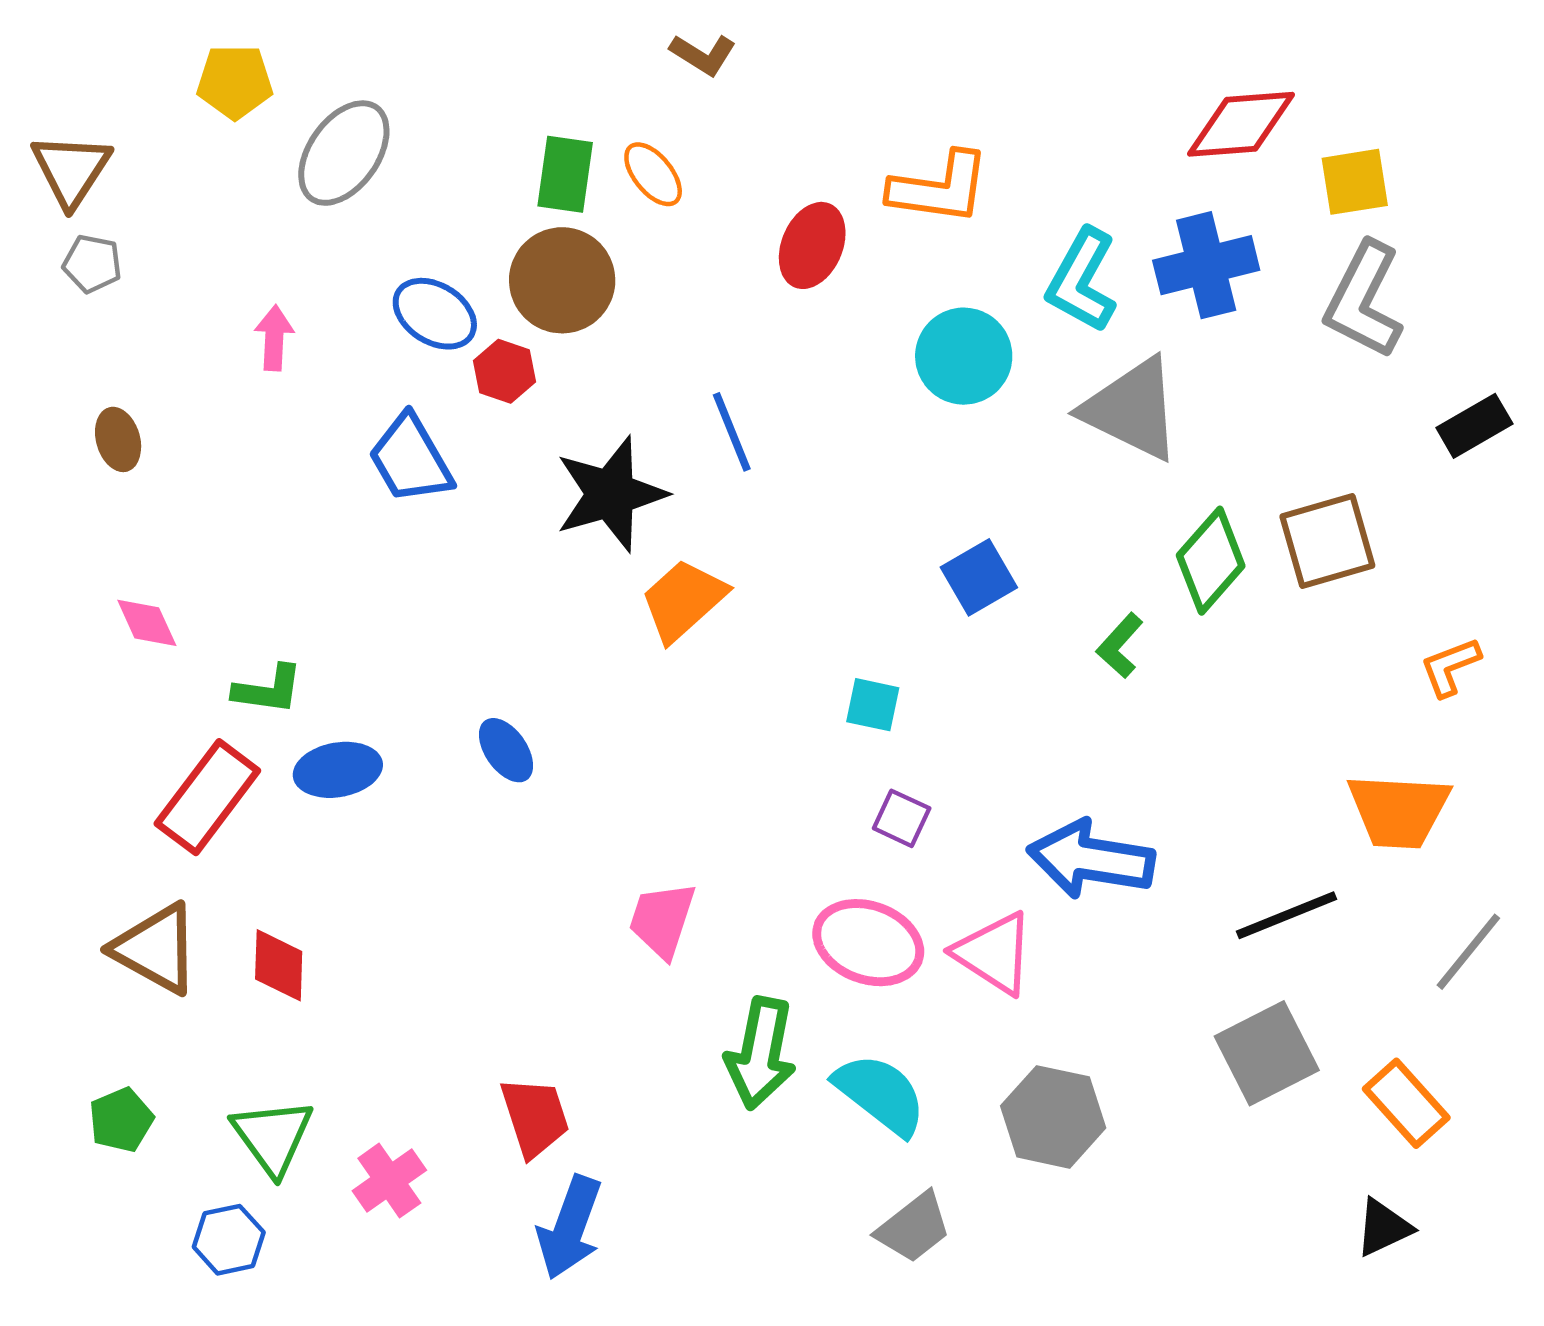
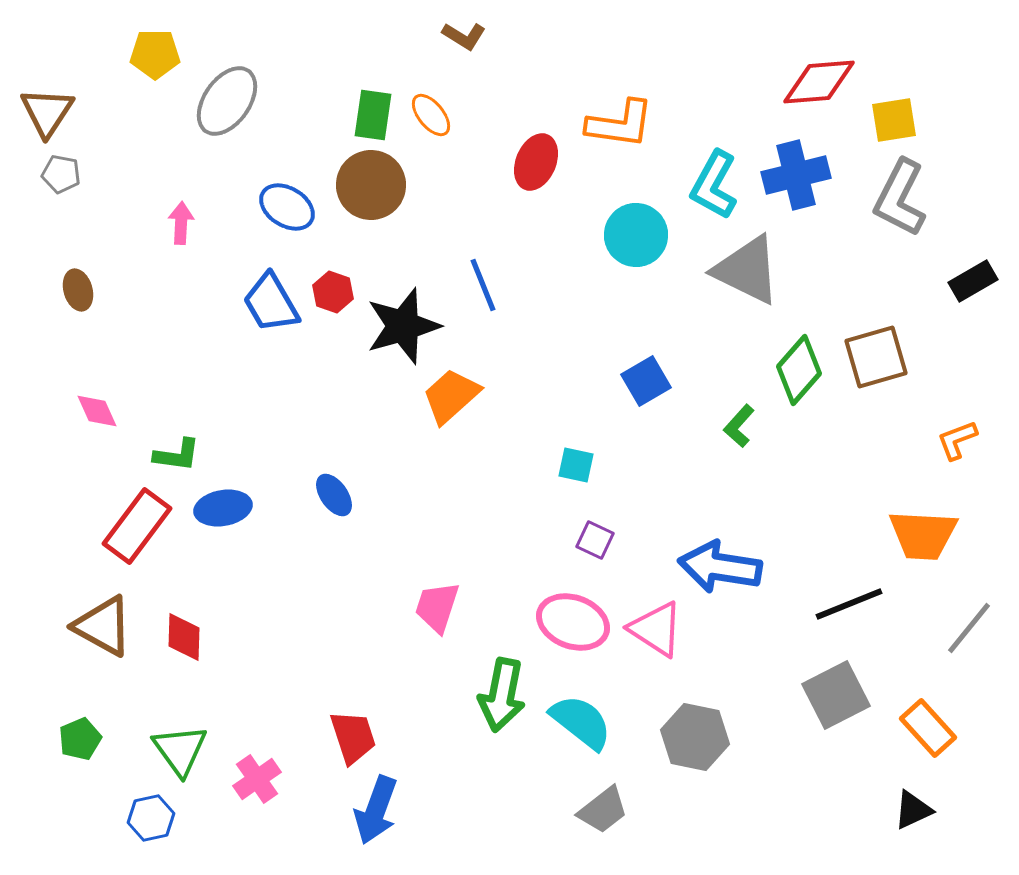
red hexagon: (505, 371) -> (333, 292), moved

